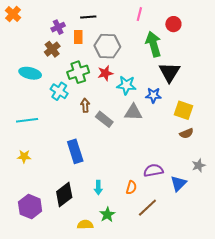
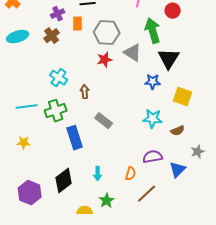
green cross: (78, 72) -> (56, 111), moved
cyan ellipse: (30, 73) -> (18, 37), moved, turned -30
cyan star: (126, 85) -> (153, 119), moved
gray triangle: (133, 112) -> (133, 53), moved, turned 30
gray rectangle: (104, 119) -> (104, 121), moved
brown semicircle: (187, 133) -> (178, 131), moved

